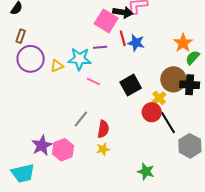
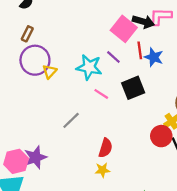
purple line: (100, 47) -> (113, 57), turned 40
yellow triangle: (57, 66) -> (50, 72), moved, turned -32
black square: (131, 85) -> (133, 88), moved
gray line: (81, 119) -> (71, 120), moved
pink hexagon: (63, 150) -> (16, 161), moved

